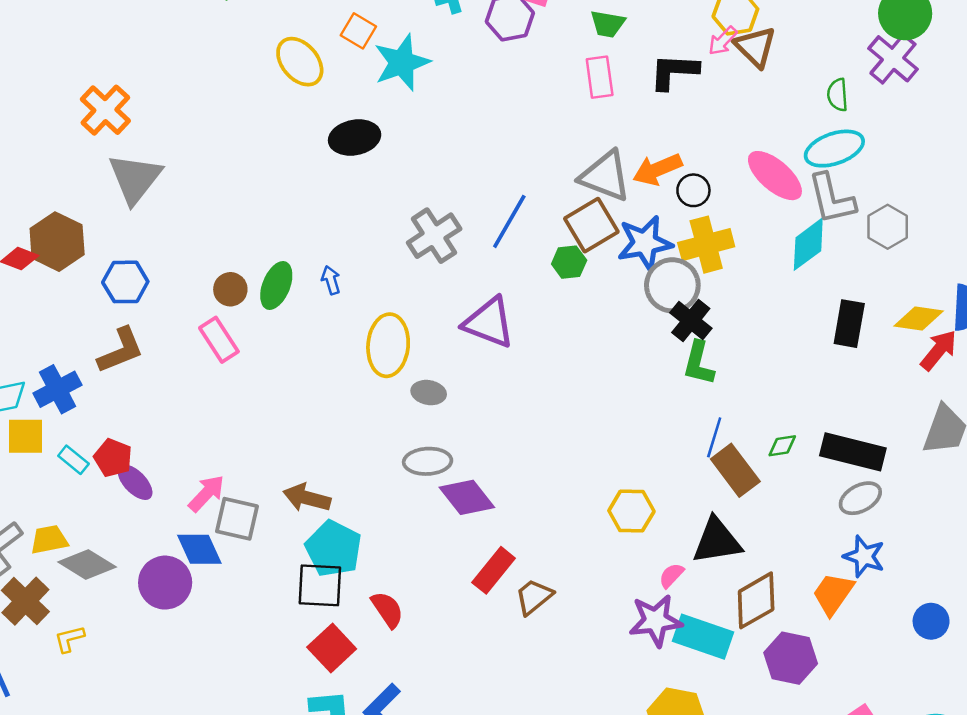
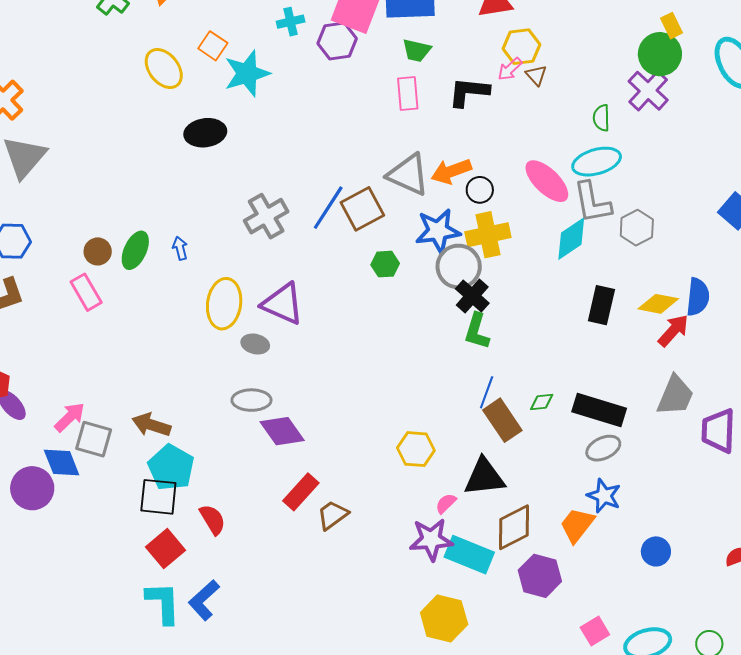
brown triangle: (755, 47) -> (536, 75), size x0.6
brown square: (591, 225) -> (362, 209), moved
green hexagon: (569, 262) -> (385, 264), moved
purple triangle: (489, 323) -> (283, 304), moved

